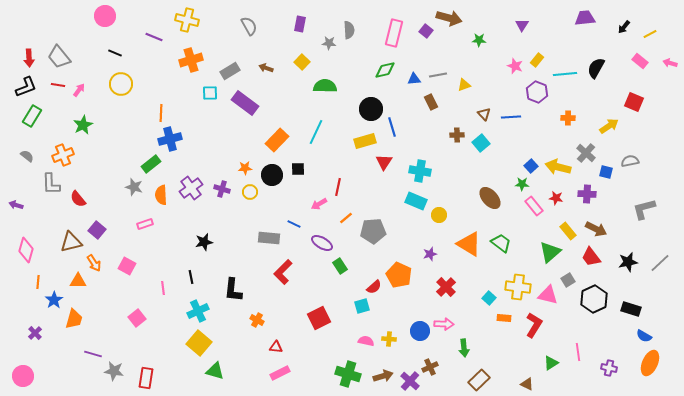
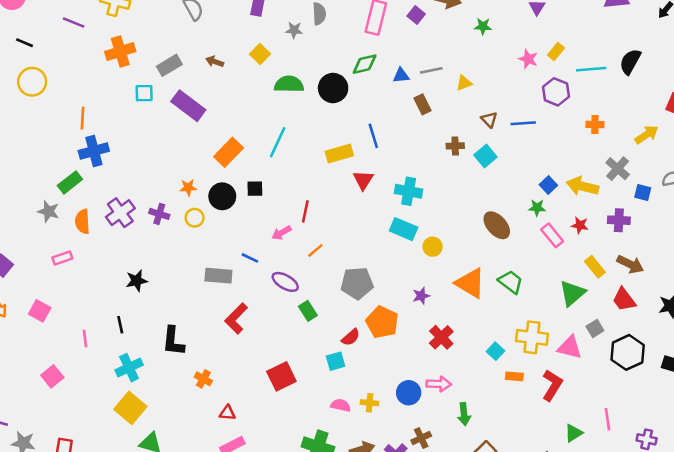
black circle: (371, 109) -> (333, 88), moved
gray pentagon: (373, 231) -> (357, 283), moved

